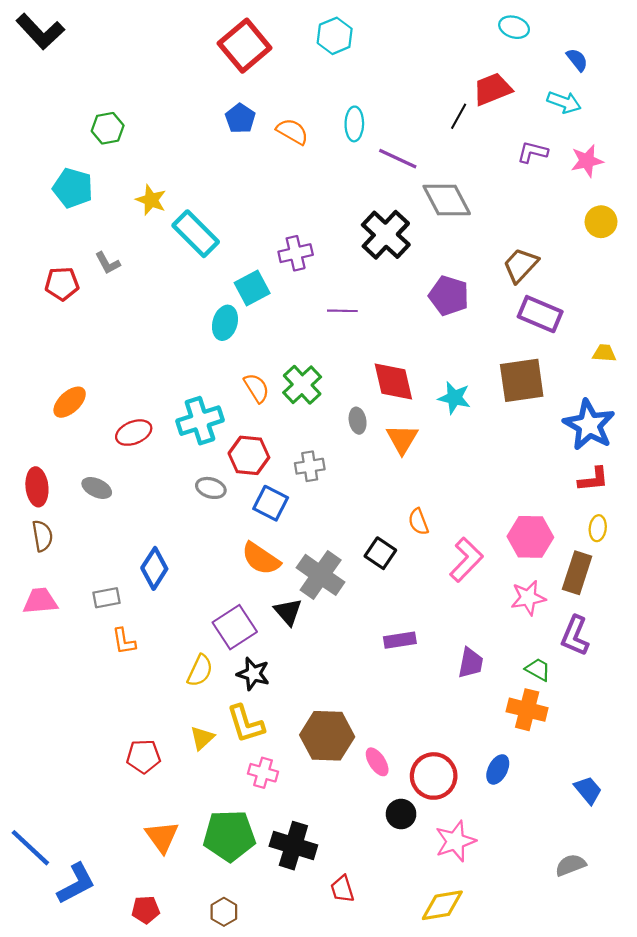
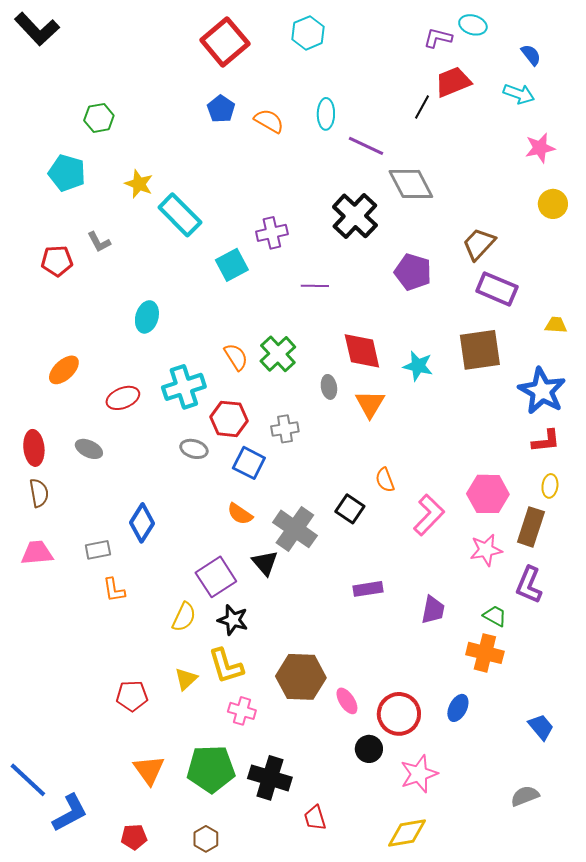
purple L-shape: (533, 152) -> (438, 38), moved
cyan ellipse: (225, 323) -> (147, 317), moved
orange semicircle: (261, 559) -> (240, 514), size x0.7

